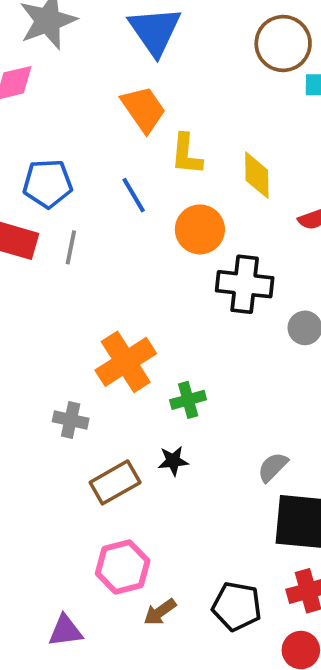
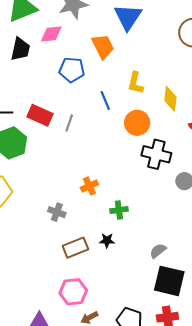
orange trapezoid: (143, 109) -> (103, 46), moved
blue pentagon: (48, 184) -> (72, 70), moved
orange cross: (126, 362) -> (89, 186), size x0.6

